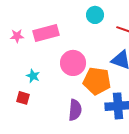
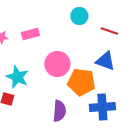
pink rectangle: (46, 33) -> (30, 34), size x0.7
cyan star: (33, 76) -> (17, 77), size x1.6

